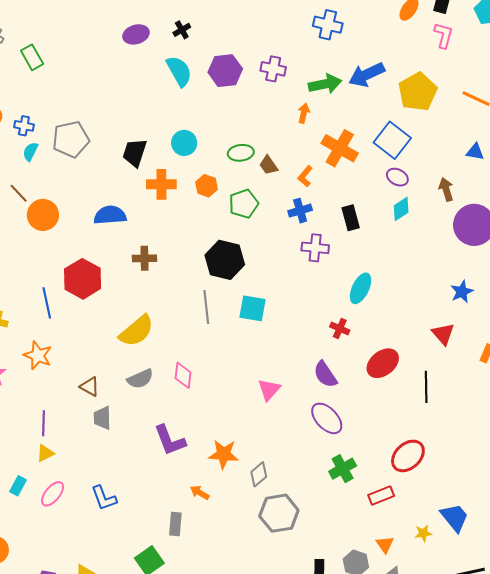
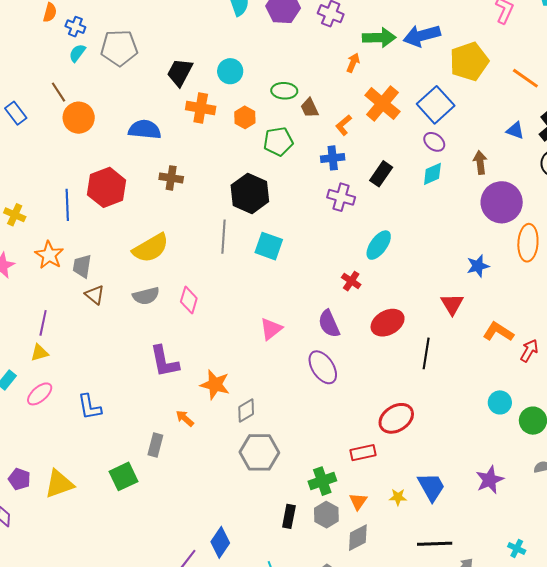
black rectangle: (351, 218) -> (381, 174), turned 40
gray trapezoid: (102, 418) -> (82, 266), moved
green cross: (343, 469) -> (322, 481), moved

